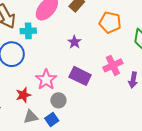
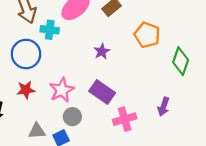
pink cross: (113, 65) -> (125, 119), moved
red star: (23, 95) -> (26, 90), moved

